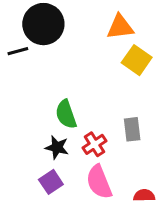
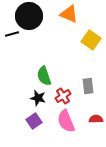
orange triangle: (120, 27) -> (69, 14), moved, turned 30
red semicircle: (144, 195) -> (96, 119), moved

